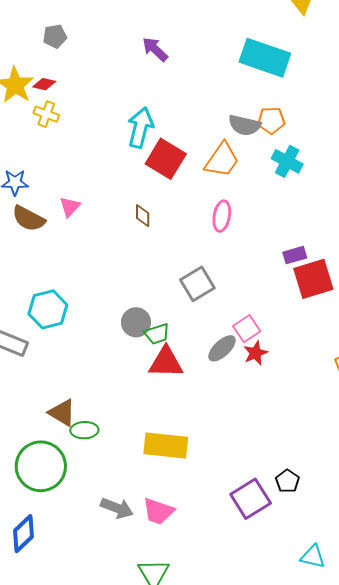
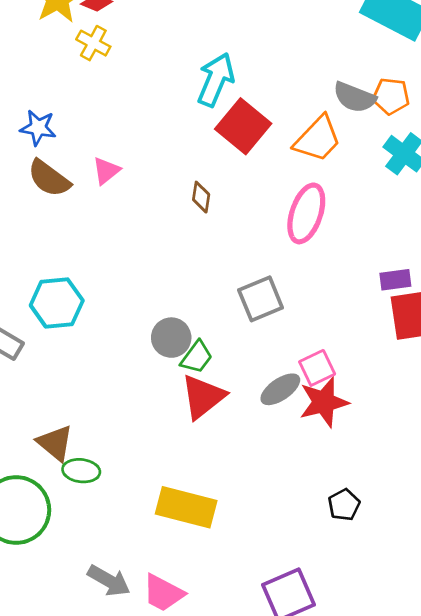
pink ellipse: (222, 216) -> (306, 213), size x1.4
green trapezoid: (157, 334) -> (197, 357), turned -44
red star: (255, 353) -> (324, 402), size x1.5
red triangle: (166, 362) -> (203, 397), turned -48
black pentagon: (287, 481) -> (344, 505), moved

